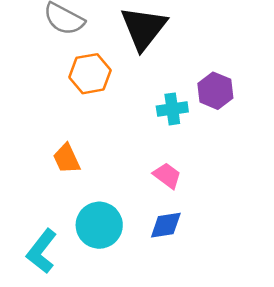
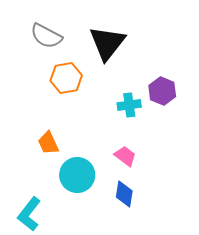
cyan circle: (99, 225) -> (77, 175), moved
blue diamond: (166, 225) -> (124, 194), turned -72

